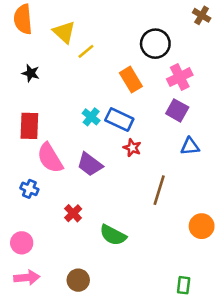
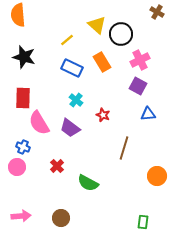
yellow triangle: (64, 32) -> (97, 25), moved
black star: (31, 73) -> (24, 57), size x1.6
cyan cross: (91, 117) -> (76, 100), moved
blue rectangle: (119, 119) -> (72, 68), moved
pink circle: (22, 243) -> (17, 167), moved

